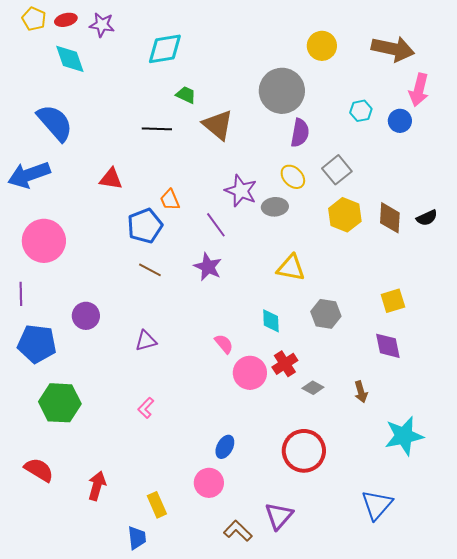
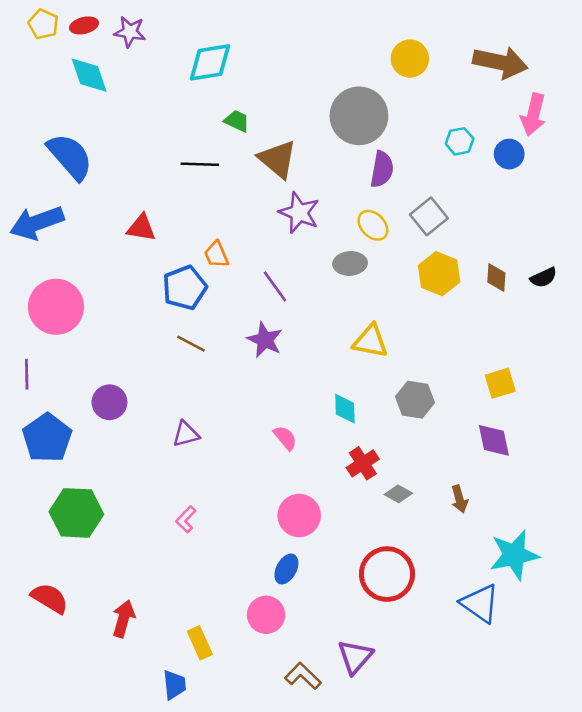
purple star: (241, 191) -> (299, 213), moved
brown diamond: (390, 218) -> (496, 277), size x0.7
blue pentagon: (37, 344) -> (47, 438), turned 30
pink circle: (250, 373) -> (299, 516), moved
blue triangle: (377, 505) -> (480, 603), moved, turned -36

